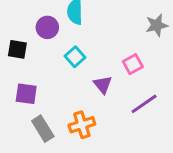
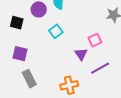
purple triangle: (103, 85) -> (81, 54), moved
orange cross: (82, 125) -> (69, 85), moved

